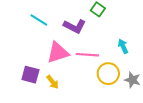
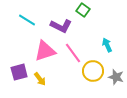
pink line: (87, 55) -> (73, 53), turned 50
purple square: (30, 75) -> (19, 72), turned -30

